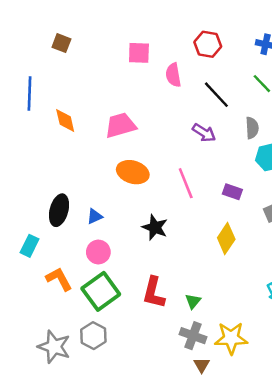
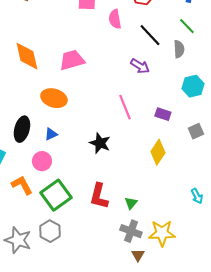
orange diamond: (65, 120) -> (27, 56), size x1.4
gray semicircle: (252, 128) -> (179, 49), moved
orange ellipse: (133, 172) -> (54, 98), moved
pink circle: (98, 252) -> (42, 161), moved

